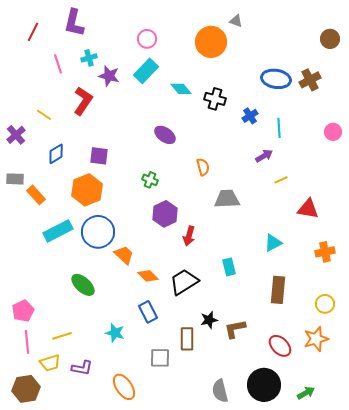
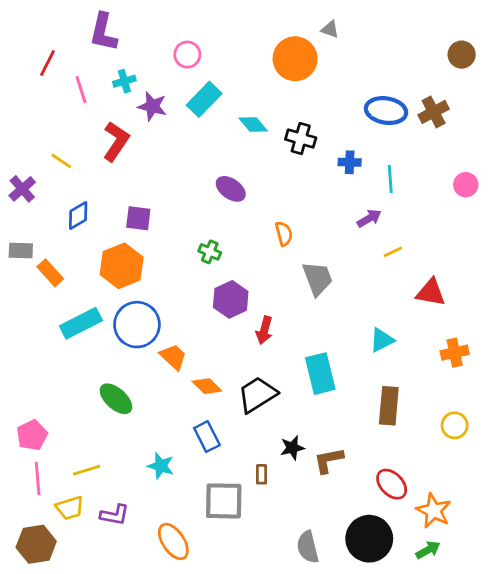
red line: (33, 32) -> (47, 63), moved
pink circle: (147, 39) -> (187, 55), moved
blue cross: (250, 116) -> (350, 162), turned 35
gray trapezoid: (227, 199) -> (317, 278), turned 72
cyan rectangle: (229, 267) -> (320, 374), size x1.6
brown rectangle: (187, 339) -> (261, 474), size x0.6
orange star: (316, 339) -> (434, 511), moved, turned -30
gray square: (160, 358) -> (224, 501), size x1.4

